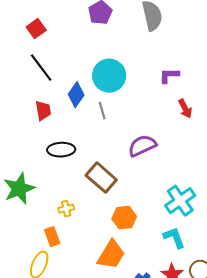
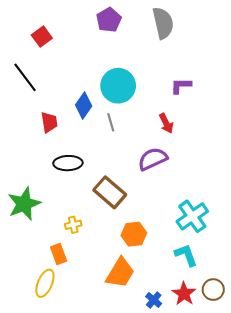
black line: (41, 68) -> (25, 77), moved
red arrow: (185, 109) -> (166, 123), moved

